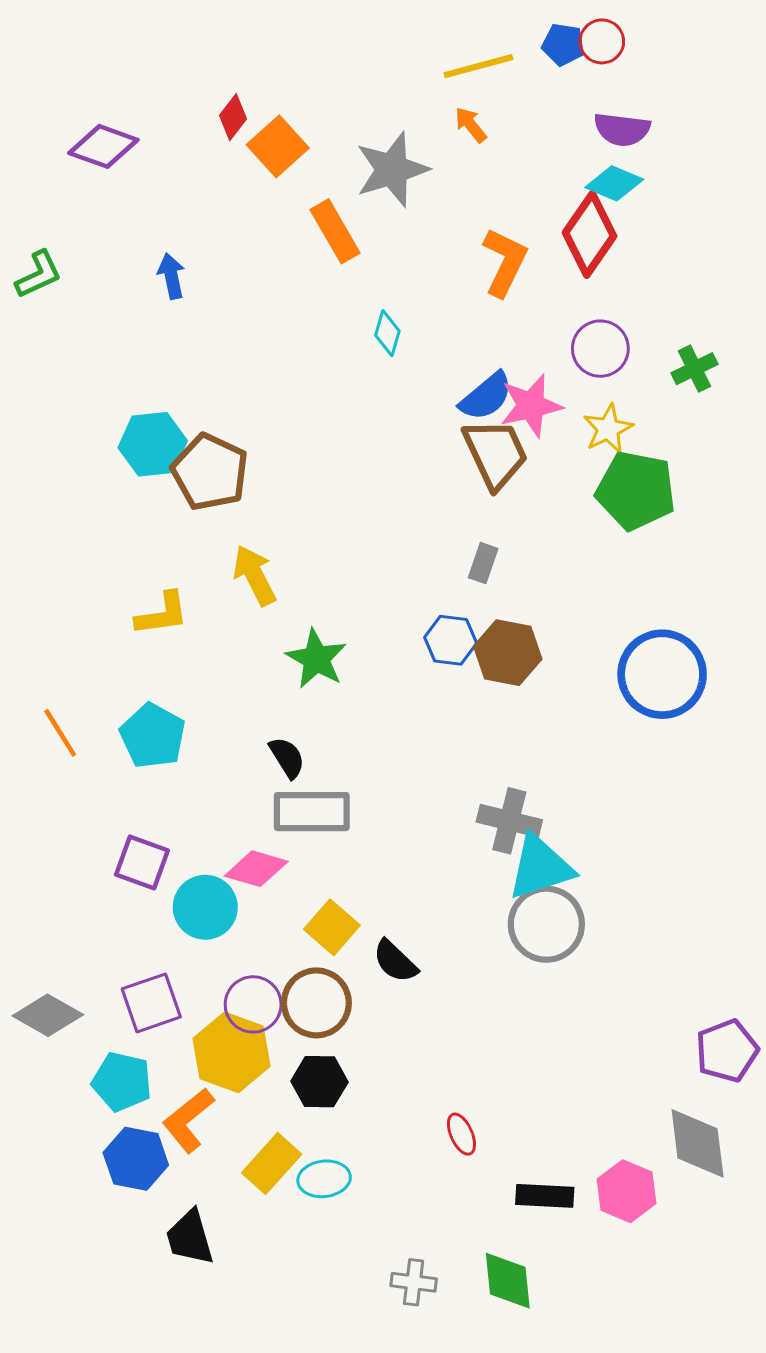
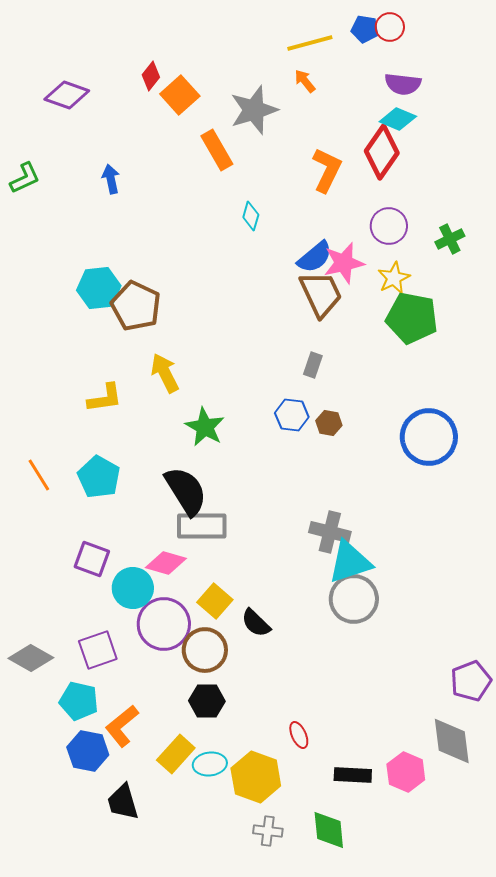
brown hexagon: (508, 653) -> (329, 423), size x0.6
black semicircle: (287, 758) -> (186, 491), size x1.8
purple circle: (253, 1004) -> (164, 624), moved, size x1.4
yellow hexagon: (231, 1052) -> (256, 777), moved

